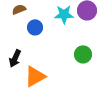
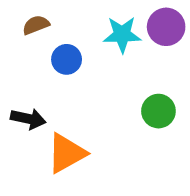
black arrow: (15, 58) -> (28, 119), turned -102

